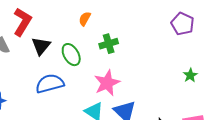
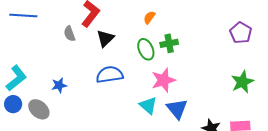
green ellipse: (71, 55) -> (146, 49), moved
green star: (190, 75) -> (242, 82), size x1.6

